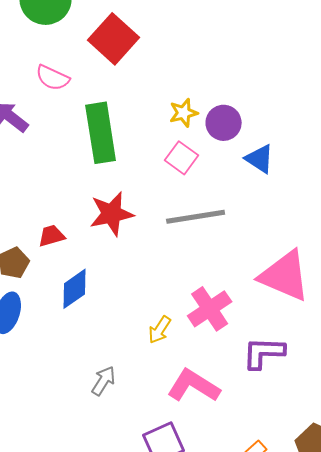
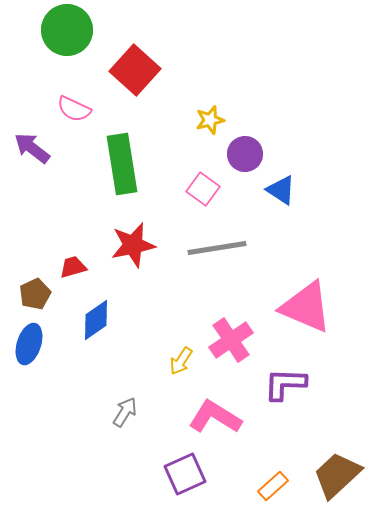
yellow star: (184, 113) -> (210, 120), moved

